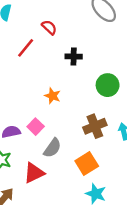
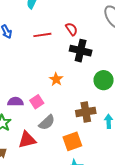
red semicircle: (49, 27) -> (72, 29), moved
red line: (26, 48) -> (42, 35), turned 30
black cross: (74, 57) -> (81, 51), size x1.5

